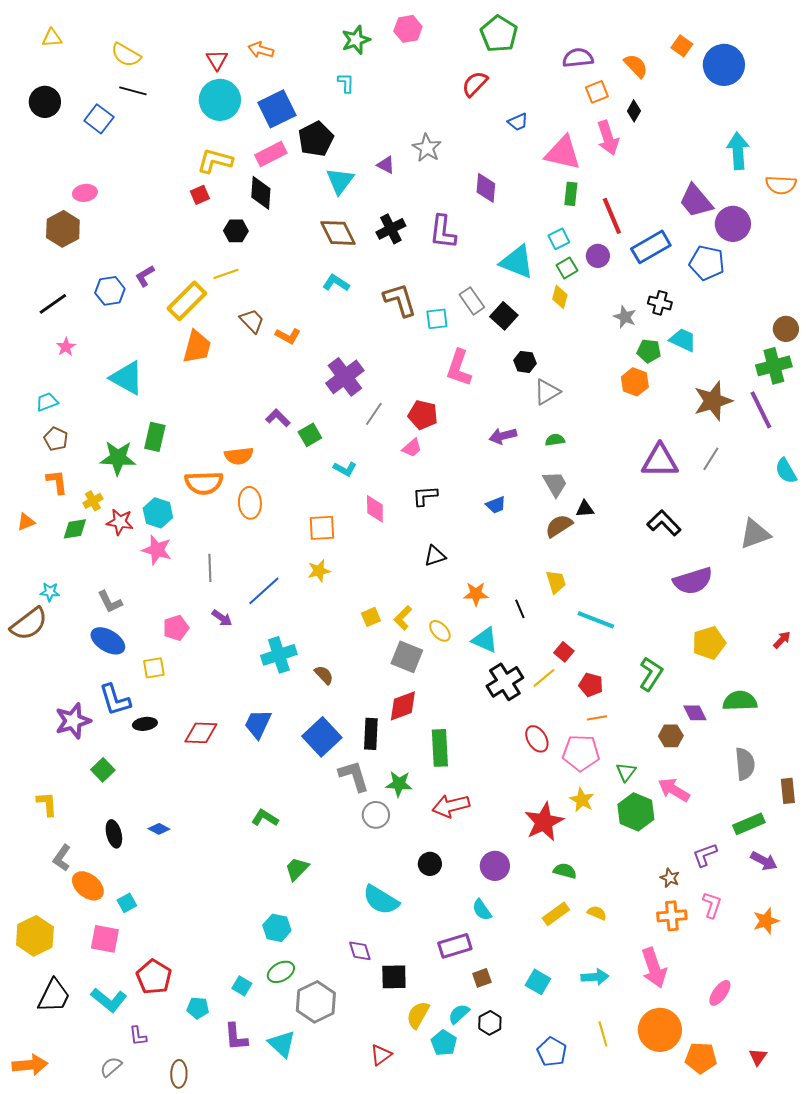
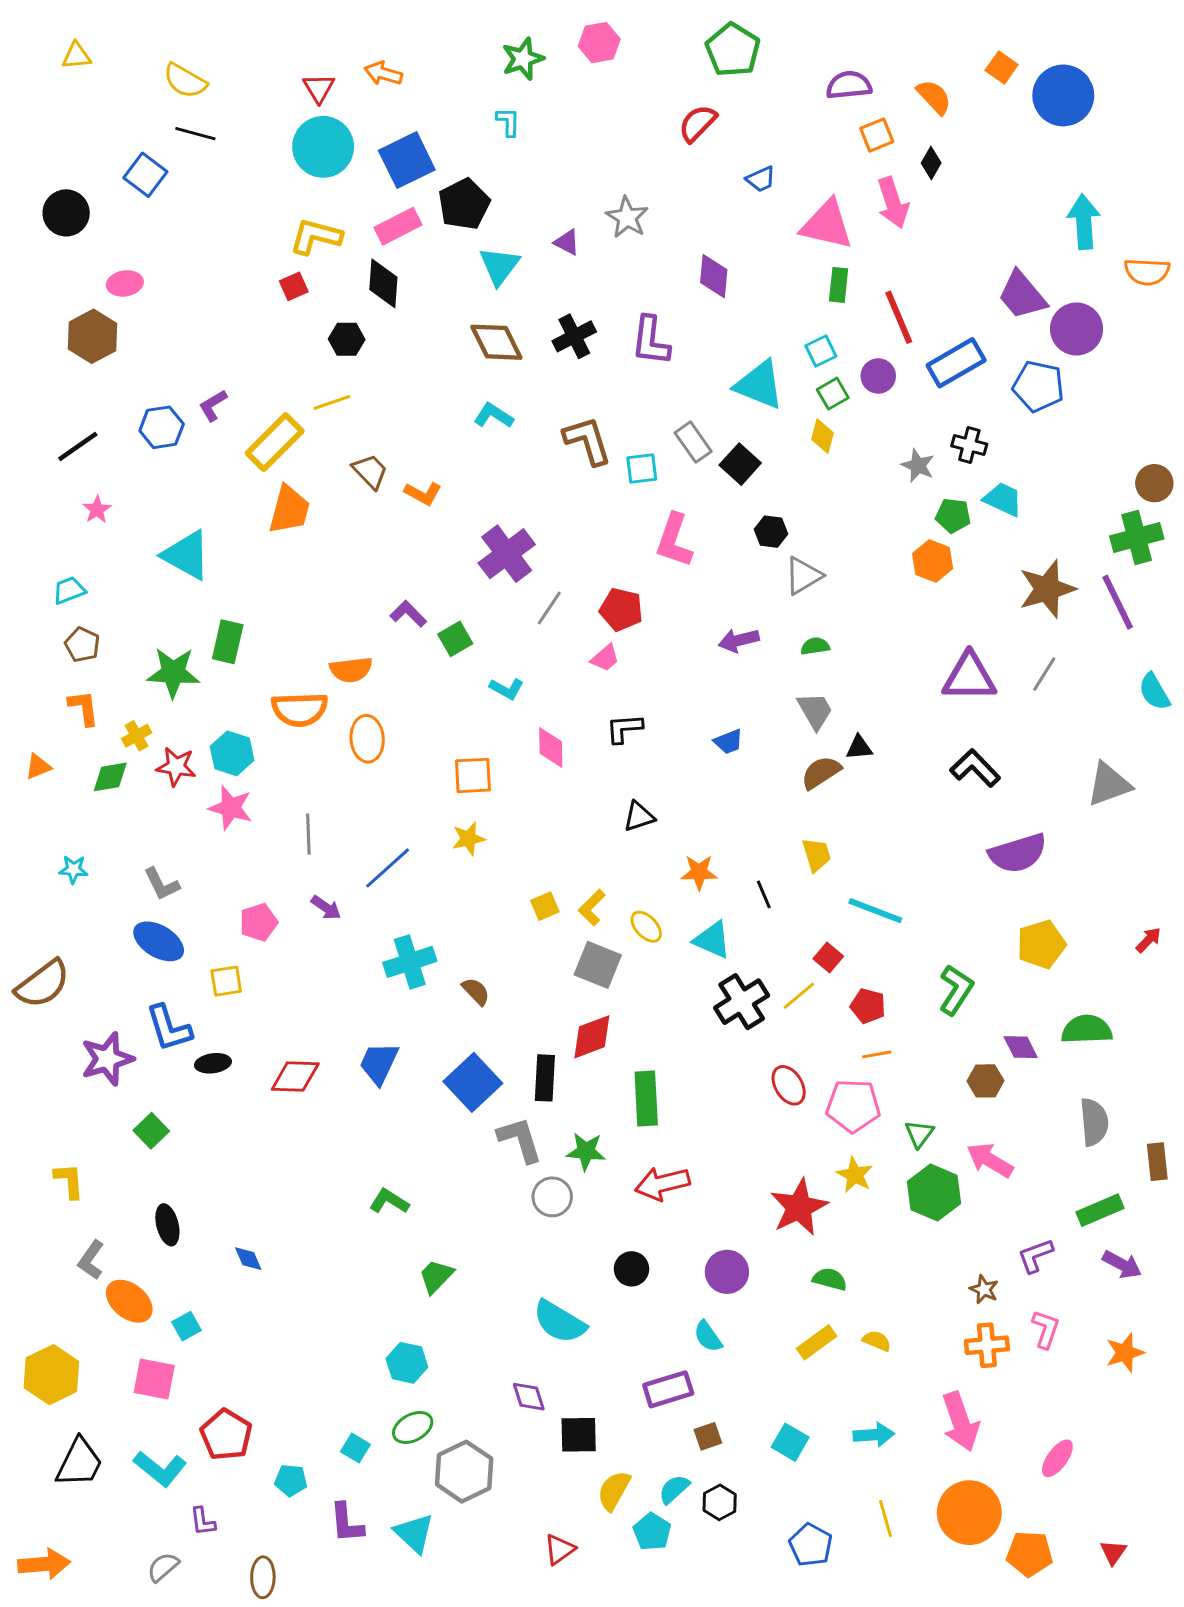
black circle: (45, 102) -> (66, 213), moved
brown semicircle: (29, 624) -> (43, 984), moved
blue diamond: (159, 829) -> (248, 1259), moved, turned 40

